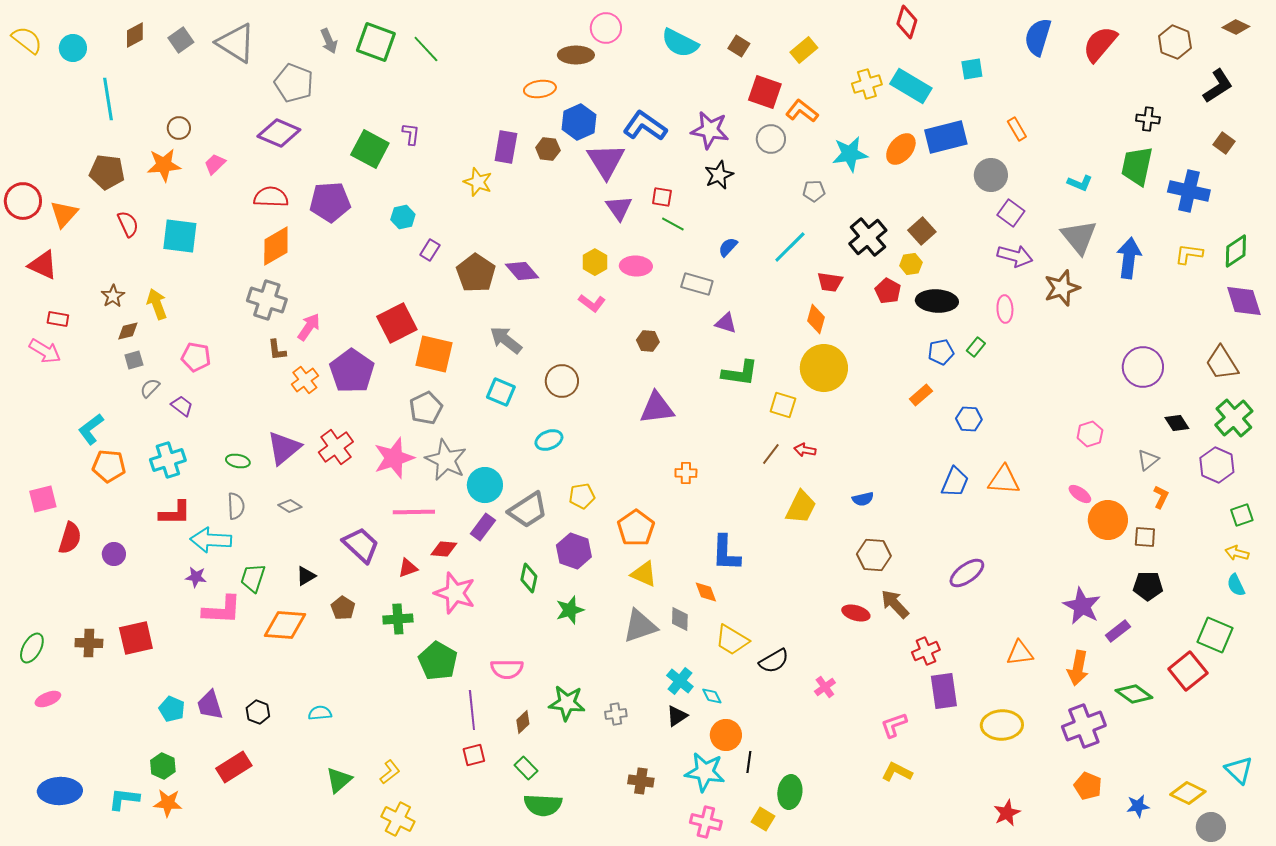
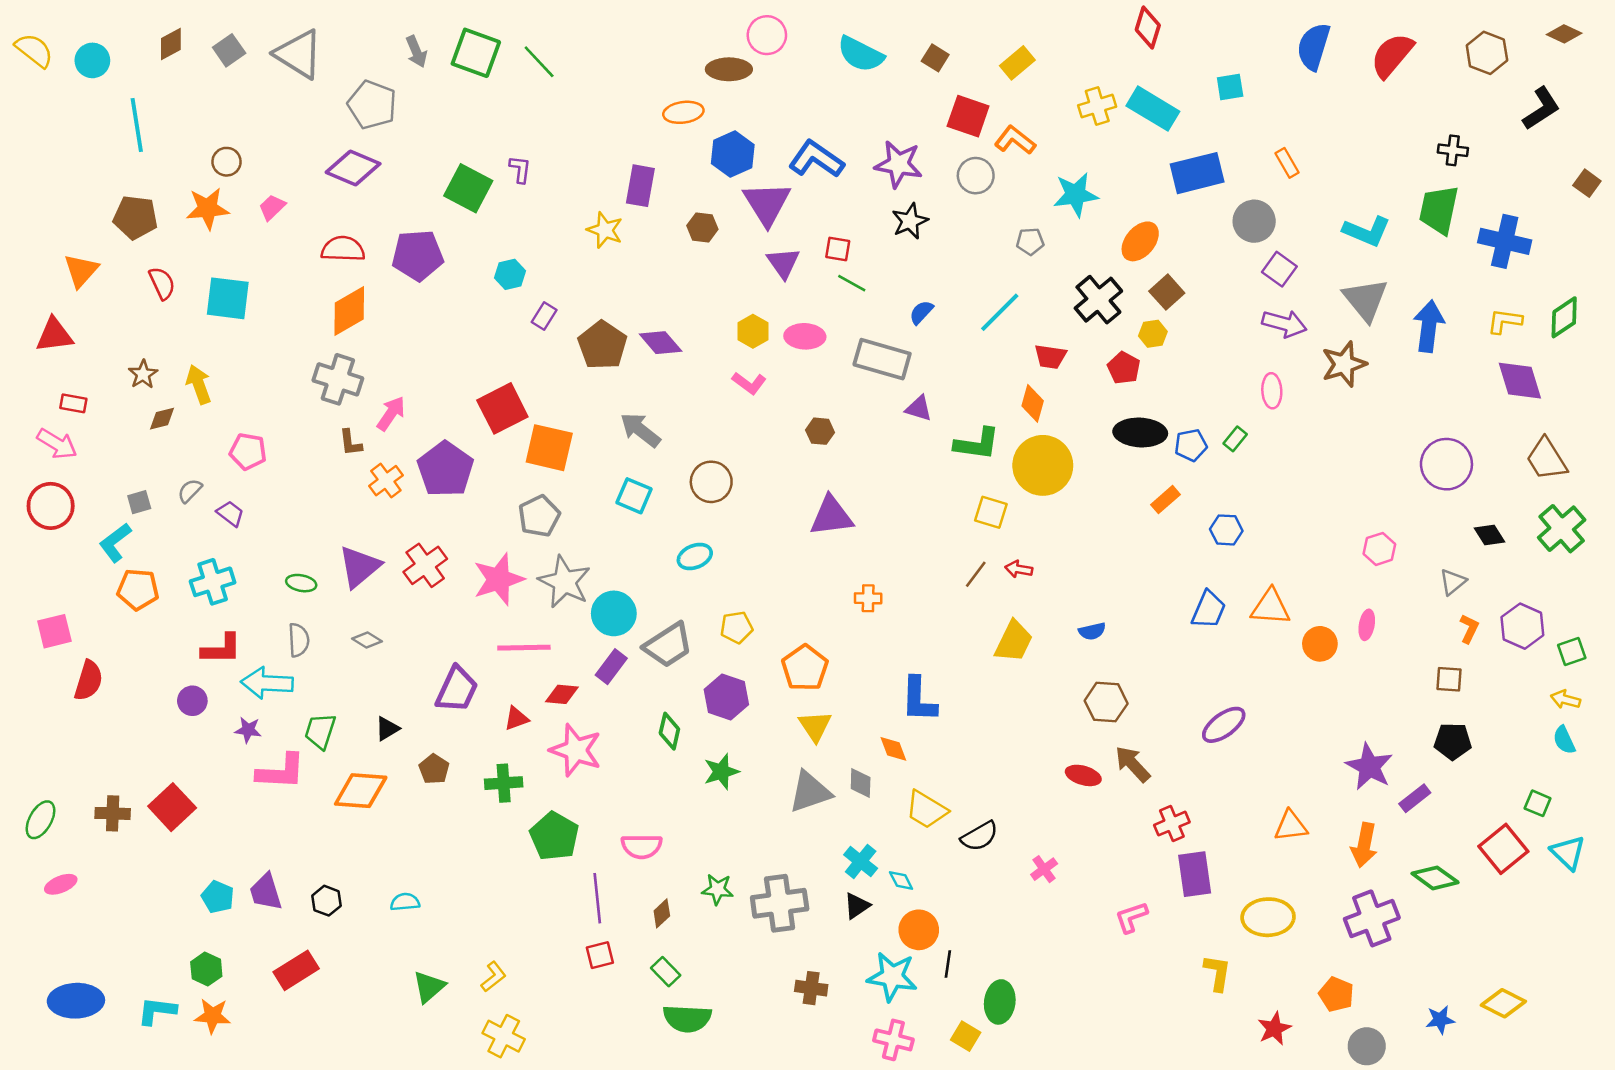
brown square: (1224, 143) -> (1587, 183), moved
brown hexagon: (548, 149) -> (702, 227), moved
orange ellipse: (901, 149) -> (1140, 241), moved
cyan L-shape: (1080, 183) -> (1367, 231), size x1.5
red circle: (23, 201) -> (51, 506), moved
red triangle: (43, 265) -> (54, 335), turned -32
gray rectangle: (697, 284) -> (882, 359), size x1.4
black ellipse: (937, 301) -> (1140, 432), moved
purple diamond: (1244, 301) -> (1520, 381), moved
gray square: (134, 360) -> (139, 502), moved
green L-shape: (740, 373) -> (977, 444), moved
purple hexagon: (1217, 465) -> (1522, 626), moved
pink ellipse: (1080, 494) -> (1367, 625), turned 65
orange circle: (1108, 520) -> (1320, 644), moved, size x0.7
purple trapezoid: (361, 545) -> (457, 689), turned 72
purple circle: (114, 554) -> (192, 701), moved
yellow triangle: (644, 574) -> (815, 726), turned 32
green square: (1215, 635) -> (1538, 803), size x0.6
red square: (136, 638) -> (172, 807), turned -30
green star: (567, 703) -> (718, 889), size x0.7
gray cross: (616, 714) -> (780, 903), size x2.0
cyan triangle: (1239, 770) -> (1568, 853), moved
yellow L-shape: (897, 772) -> (1217, 973), moved, turned 72
orange pentagon: (1088, 786) -> (1336, 994), moved
gray circle: (1211, 827) -> (1367, 1046), moved

